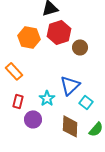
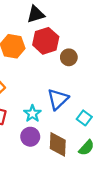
cyan square: (86, 102) -> (84, 118), moved
purple circle: (33, 119) -> (30, 137), moved

